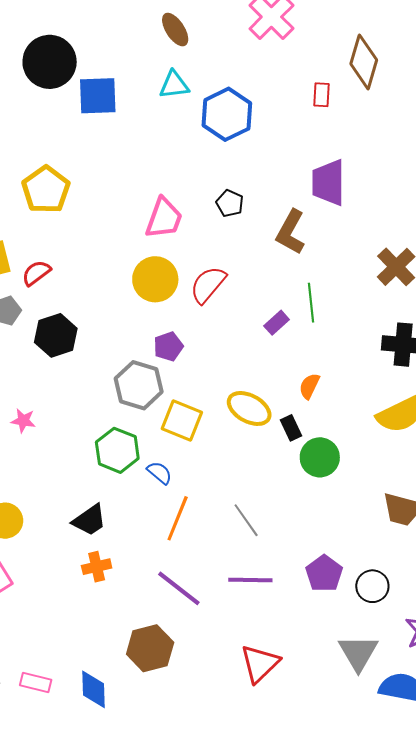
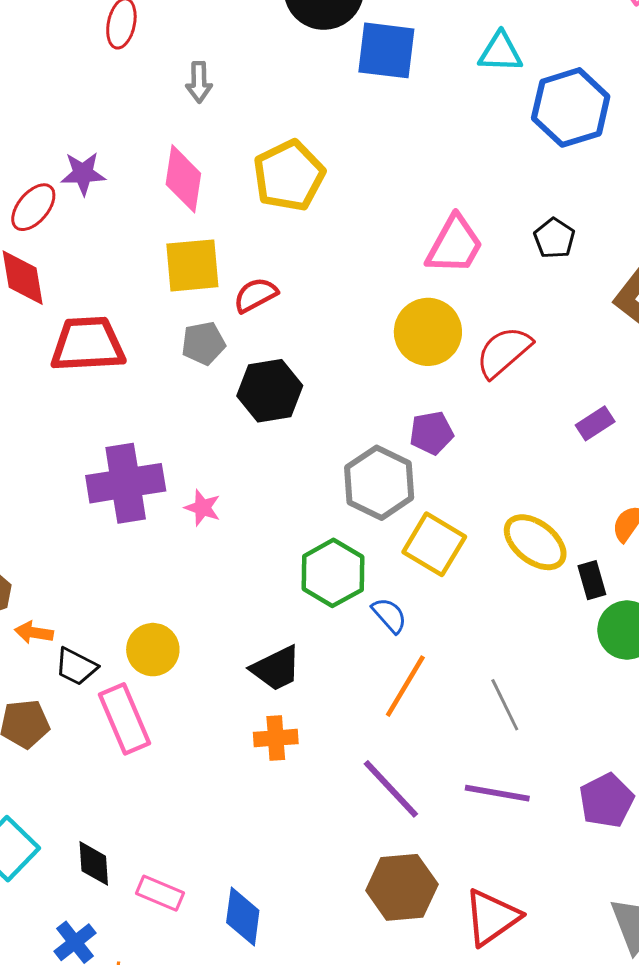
brown hexagon: (150, 648) -> (402, 887), moved

